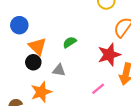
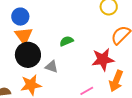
orange triangle: (37, 46) -> (24, 36), moved
black circle: (33, 62) -> (28, 55), size x1.6

